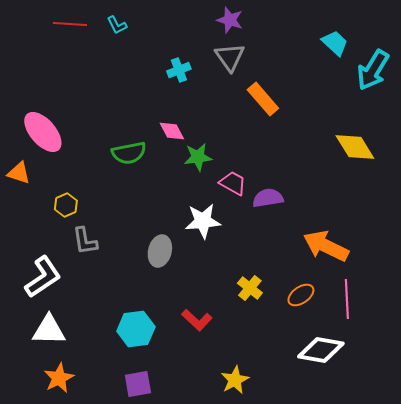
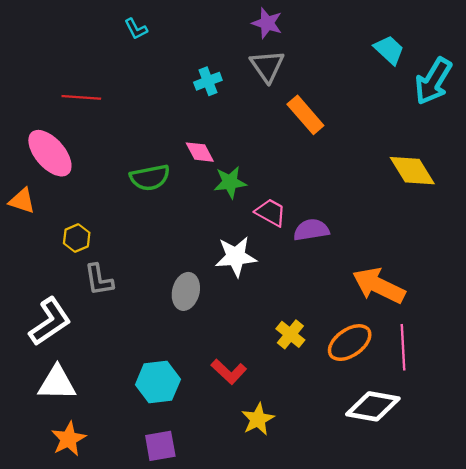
red line: (70, 24) -> (81, 97), moved
orange ellipse: (301, 295) -> (350, 343), size x1.4
yellow star: (235, 380) -> (258, 419), moved

